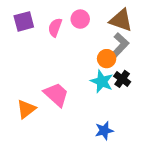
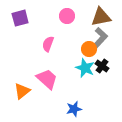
brown triangle: (121, 20) -> (101, 17), turned -30
pink semicircle: (55, 27) -> (48, 44), moved
blue star: (104, 131) -> (74, 109), moved

